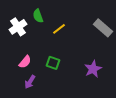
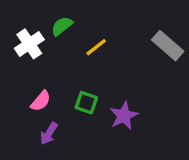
green semicircle: (38, 16) -> (62, 26), turned 72
purple star: (93, 69) -> (124, 116), moved

